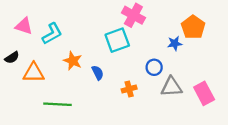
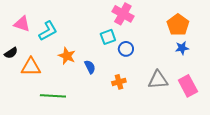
cyan square: (117, 40) -> (108, 37), size x0.7
blue star: (175, 43) -> (182, 48), moved
blue circle: (154, 67) -> (126, 49), moved

